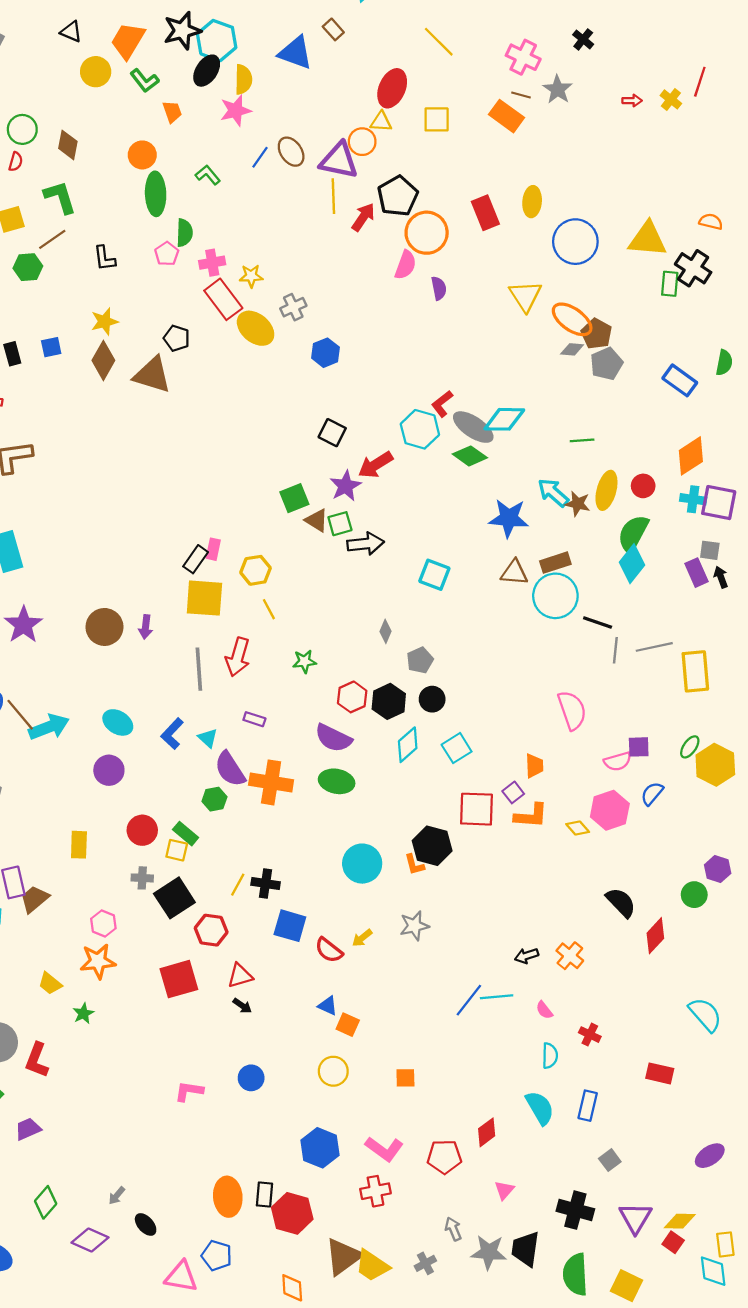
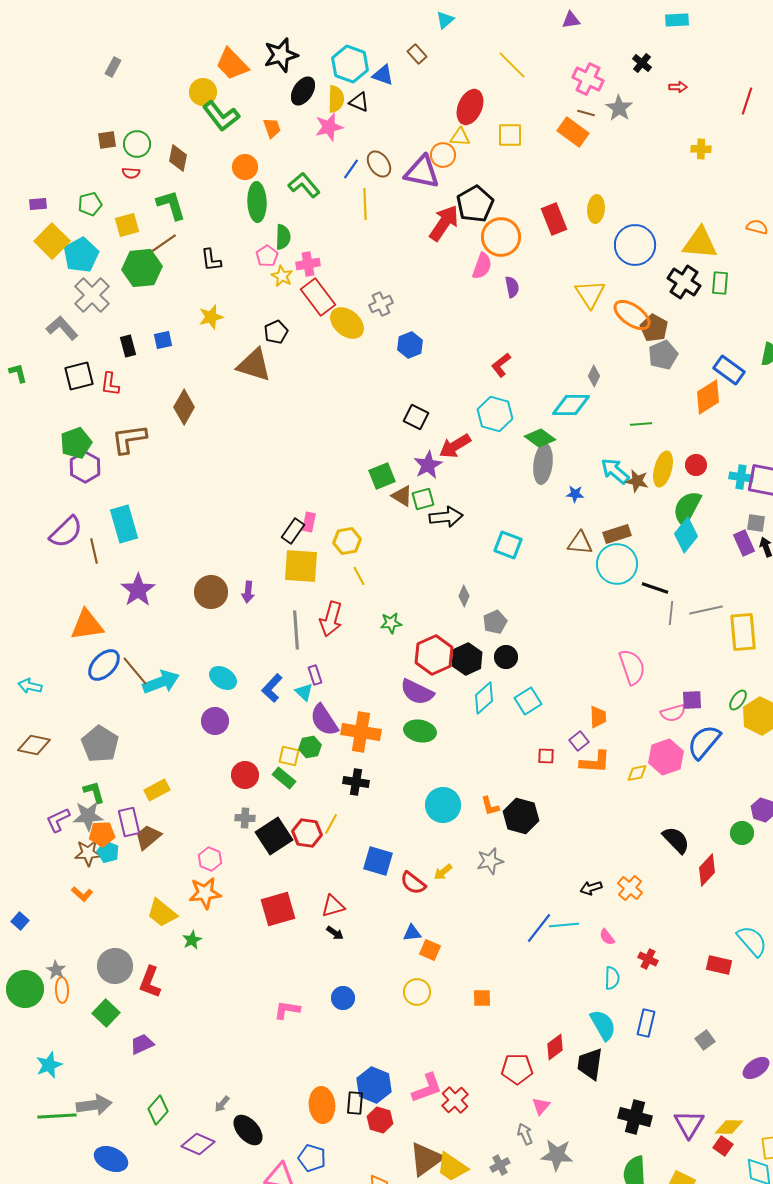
black triangle: (71, 32) -> (359, 102), moved
orange trapezoid: (128, 41) -> (232, 64), turned -75
cyan hexagon: (217, 41) -> (350, 64), moved
blue triangle: (296, 53) -> (383, 75), size x0.7
green L-shape: (144, 81) -> (221, 116), moved, size x1.4
yellow cross: (671, 99) -> (701, 149), moved, turned -36
red arrow: (632, 101) -> (678, 87), moved
red semicircle: (16, 162) -> (131, 173), turned 78
green L-shape: (208, 175) -> (304, 185), size x1.4
yellow line: (333, 196) -> (365, 204), moved
red arrow: (363, 217) -> (444, 223), size x1.4
green hexagon: (28, 267) -> (142, 268), size x1.5
black cross: (693, 268) -> (684, 282), moved
yellow star: (251, 276) -> (282, 276), moved, turned 30
black pentagon: (177, 338) -> (276, 332), turned 30
gray diamond: (572, 349) -> (594, 376), moved, turned -70
brown diamond: (103, 360) -> (184, 407), moved
red L-shape: (442, 404) -> (501, 365), moved
gray ellipse: (473, 427) -> (543, 464), moved, turned 63
orange diamond: (691, 456) -> (708, 397), moved
blue star: (509, 518) -> (575, 494), size x0.5
red hexagon: (352, 697) -> (434, 655), size x1.4
purple rectangle: (254, 719) -> (315, 675), moved, turned 54
blue semicircle: (652, 794) -> (704, 742), size x1.6
red square: (477, 809) -> (546, 756), size x0.5
yellow diamond: (578, 828) -> (637, 773), turned -60
yellow rectangle: (79, 845) -> (157, 790), moved, turned 60
black hexagon: (432, 846) -> (521, 816), moved
yellow square: (177, 850) -> (289, 756), moved
black cross: (266, 884) -> (356, 782), moved
red hexagon: (211, 930) -> (307, 833), moved
yellow trapezoid: (50, 983) -> (162, 913), size x1.4
blue triangle: (328, 1006) -> (412, 933), turned -30
red rectangle: (660, 1073) -> (719, 965), moved
blue hexagon: (320, 1148) -> (374, 1085), moved
pink L-shape: (384, 1149) -> (427, 1088), moved, turned -56
gray square: (610, 1160) -> (705, 1040), moved
pink triangle: (504, 1190) -> (541, 1106), moved
red cross: (375, 1191) -> (455, 1100), turned -32
red hexagon: (292, 1213) -> (380, 1120), size x0.7
black ellipse: (146, 1224) -> (248, 1130), size x1.5
black trapezoid: (525, 1249) -> (590, 1064), moved

